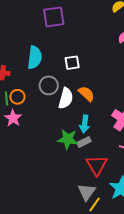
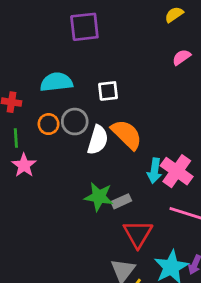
cyan semicircle: (35, 57) -> (56, 82), turned -105
orange semicircle: (86, 94) -> (127, 134), size x1.4
orange circle: (17, 97) -> (49, 124), moved
cyan arrow: (85, 124) -> (155, 171), moved

